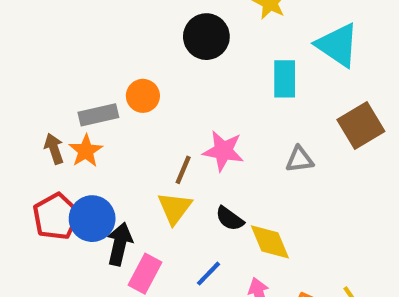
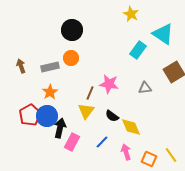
black circle: (206, 37) -> (72, 30), moved
cyan rectangle: (285, 79) -> (138, 50), turned 36
brown arrow: (54, 149) -> (21, 66), moved
orange star: (86, 151) -> (50, 92), moved

